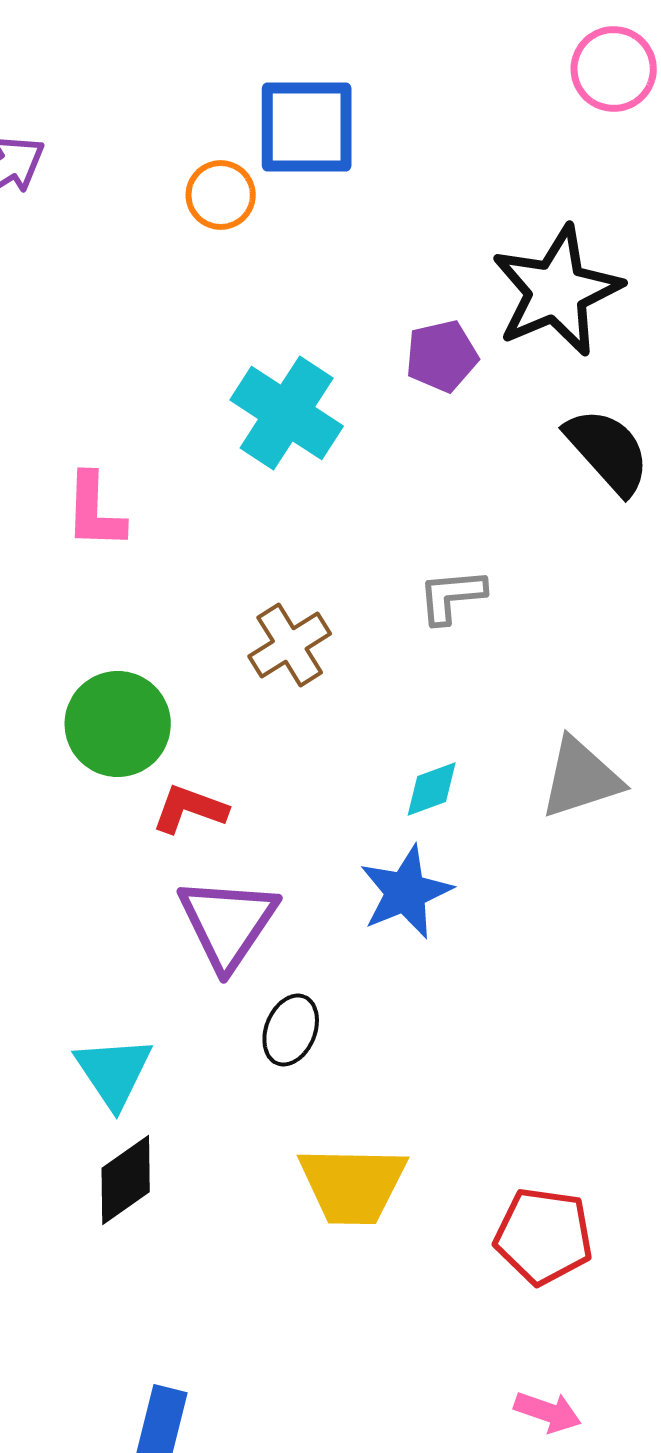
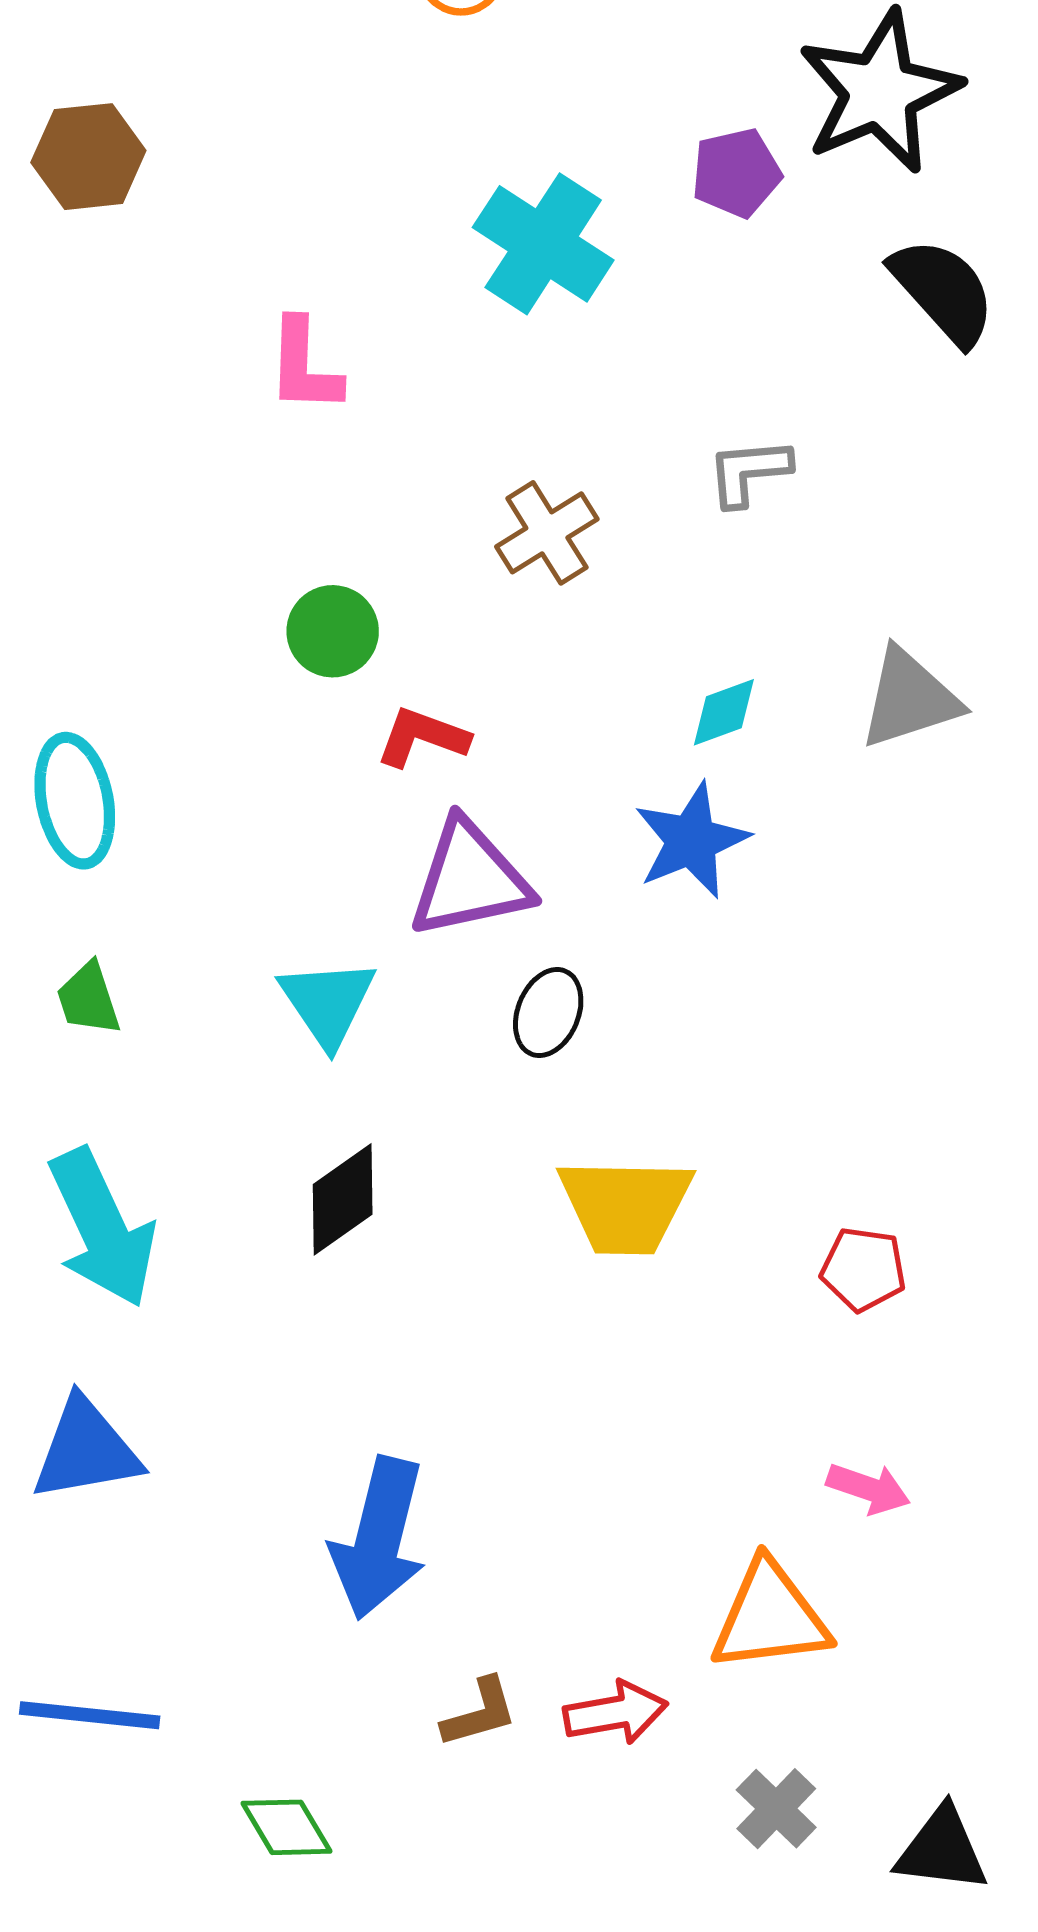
green circle: (118, 724) -> (333, 631), size x0.7
purple triangle: (228, 923) -> (470, 879), turned 44
cyan triangle: (114, 1072) -> (328, 1003), moved
red pentagon: (544, 1236) -> (863, 1269), size x0.7

